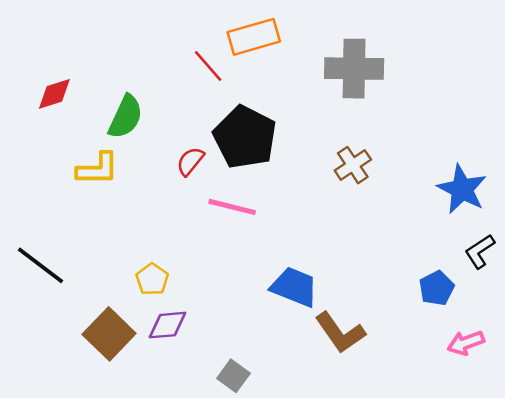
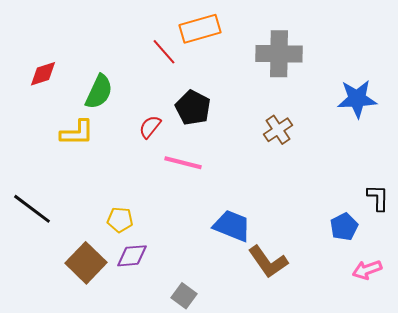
black pentagon: (245, 137) -> (193, 108), size x0.7
blue star: (462, 189) -> (357, 99), moved, turned -30
black L-shape: (480, 251) -> (378, 198), turned 124
yellow pentagon: (152, 279) -> (120, 220), turned -30

